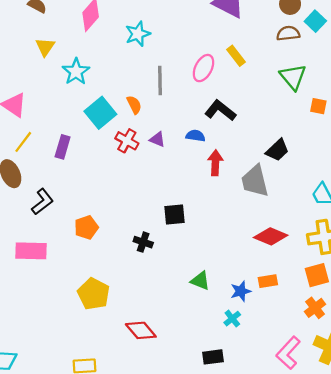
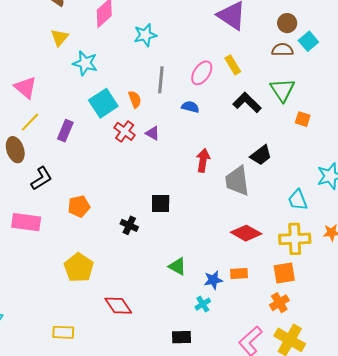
cyan star: (76, 72) -> (85, 63), turned -30
black L-shape: (220, 110) -> (247, 102), moved
blue semicircle: (195, 136) -> (190, 107), moved

